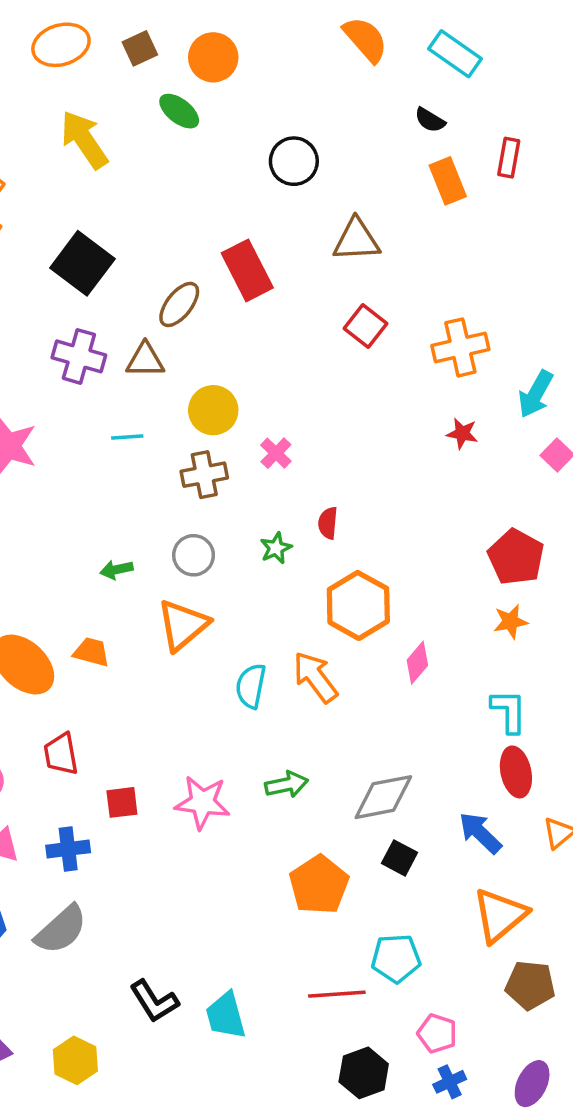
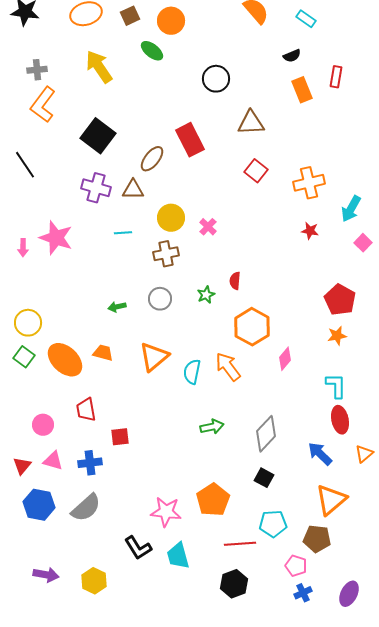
cyan rectangle: (455, 54) -> (306, 19), size x0.7
black semicircle: (430, 120) -> (292, 56), turned -54
pink cross: (276, 453) -> (208, 227), moved
orange triangle: (183, 625) -> (154, 357), moved
gray diamond: (383, 797) -> (266, 434), turned -36
pink star: (202, 802) -> (166, 512), moved
black square: (400, 858) -> (264, 478), moved
orange pentagon: (319, 885) -> (213, 500), moved
brown pentagon: (530, 985) -> (317, 539), moved
black hexagon: (364, 1073) -> (234, 584), moved

